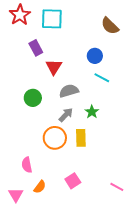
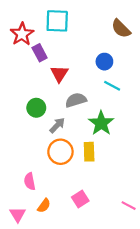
red star: (20, 15) -> (22, 34), moved
green star: (92, 112) -> (101, 123), size x1.6
gray arrow: (66, 115) -> (57, 125), moved

